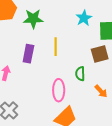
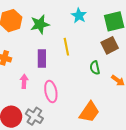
cyan star: (84, 18) -> (79, 16), moved
pink ellipse: (59, 90) -> (51, 91), moved

